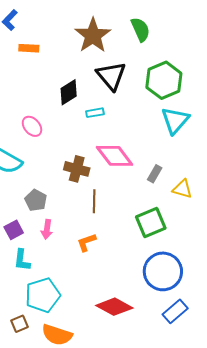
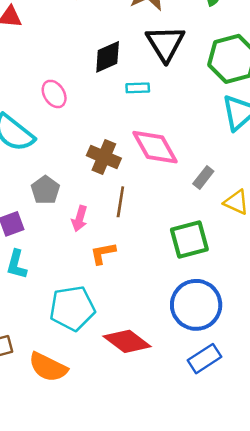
pink arrow: (47, 229) -> (79, 219), moved
cyan pentagon: (43, 295) -> (72, 308), moved

